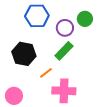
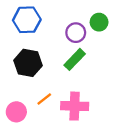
blue hexagon: (37, 16) -> (27, 20), moved
orange line: (46, 73) -> (44, 99), moved

